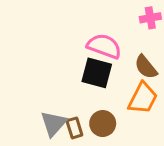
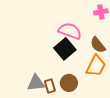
black square: (97, 73) -> (65, 49), turned 35
gray triangle: (54, 124) -> (36, 83), turned 42

